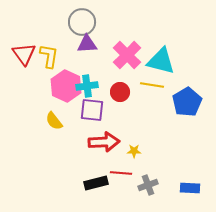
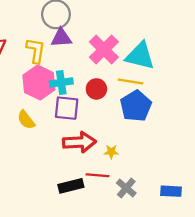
yellow L-shape: (49, 56) -> (36, 51), moved
blue pentagon: (187, 102) -> (136, 106), moved
gray cross: (148, 185) -> (126, 188), turned -30

